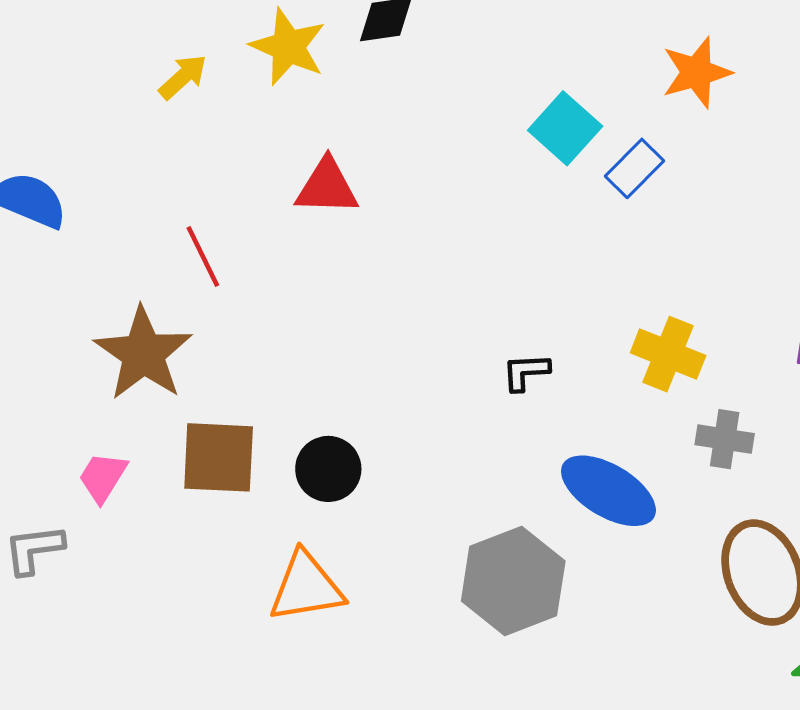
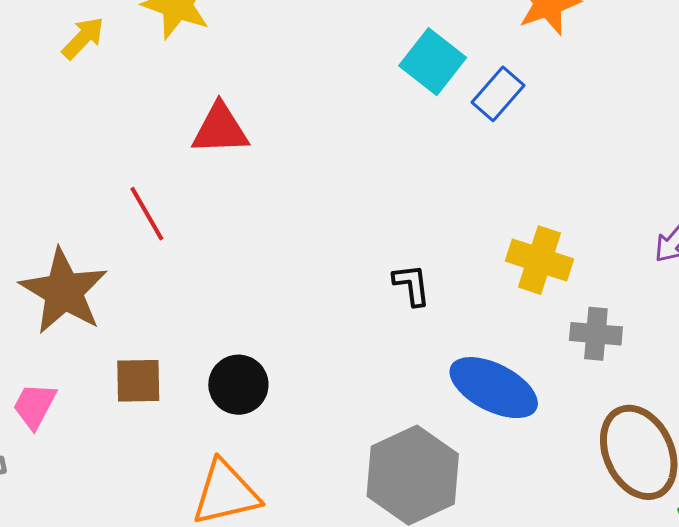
red line: (203, 257) -> (147, 214), moved
black L-shape: (526, 372) -> (412, 285), turned 90
brown square: (219, 457) -> (138, 381), size x0.7

